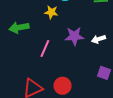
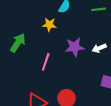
green arrow: (19, 28) -> (18, 43), turned 138

